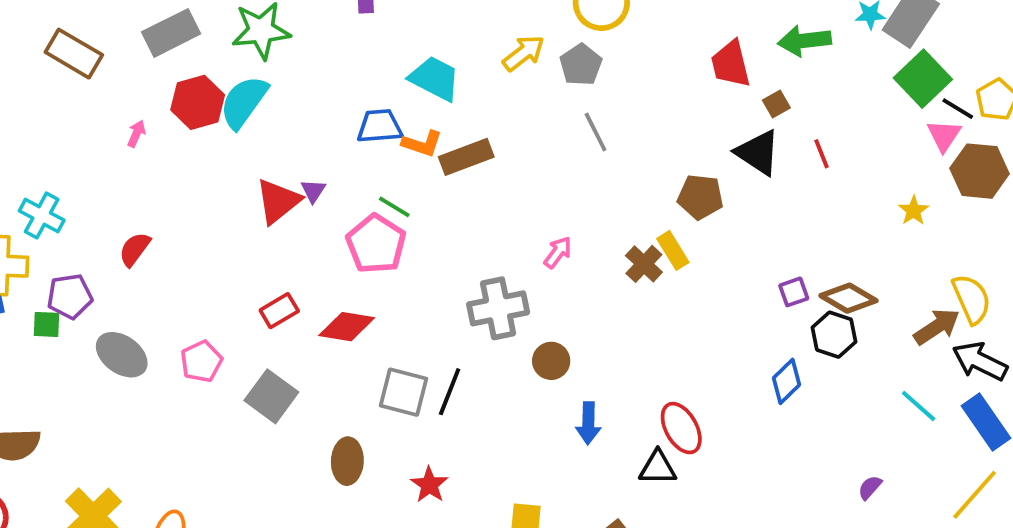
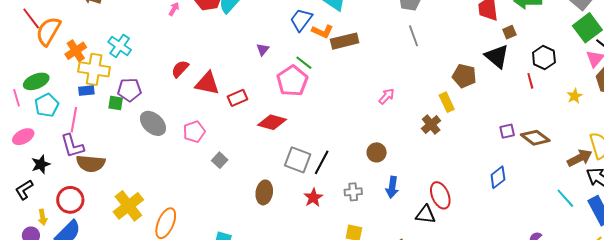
blue trapezoid: (380, 126) -> (301, 20), turned -55
red line: (821, 154) -> (530, 81), moved
red triangle: (278, 201) -> (207, 83), moved, turned 44
red semicircle: (135, 249) -> (180, 69), moved
brown cross: (644, 264) -> (431, 125), moved
gray cross: (498, 308) -> (353, 192), moved, size x0.6
red rectangle: (279, 311) -> (238, 98), moved
black hexagon: (834, 335) -> (544, 58), moved
gray square: (271, 396) -> (220, 160), moved, size x0.6
red star: (429, 485) -> (313, 198), moved

